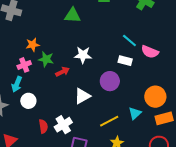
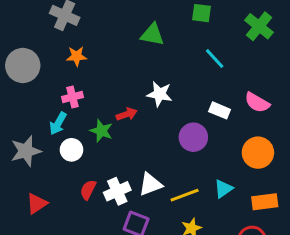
cyan line: (129, 40) -> (215, 58), moved
orange star: (33, 45) -> (77, 56), moved
green star: (46, 59) -> (101, 131), moved
white triangle: (82, 96) -> (150, 184), moved
orange circle: (155, 97) -> (258, 153), moved
red semicircle: (43, 126) -> (88, 190), turned -152

